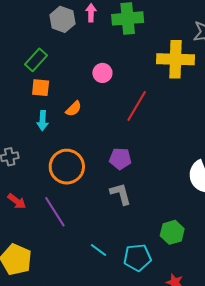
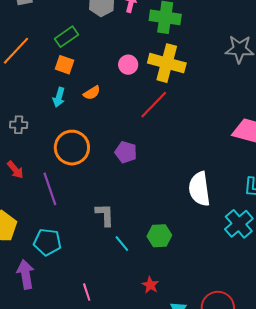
yellow cross: (176, 59) -> (167, 63), moved
gray L-shape: (120, 194) -> (105, 215), moved
cyan line: (99, 250) -> (122, 244), moved
cyan pentagon: (137, 258) -> (47, 242), moved

